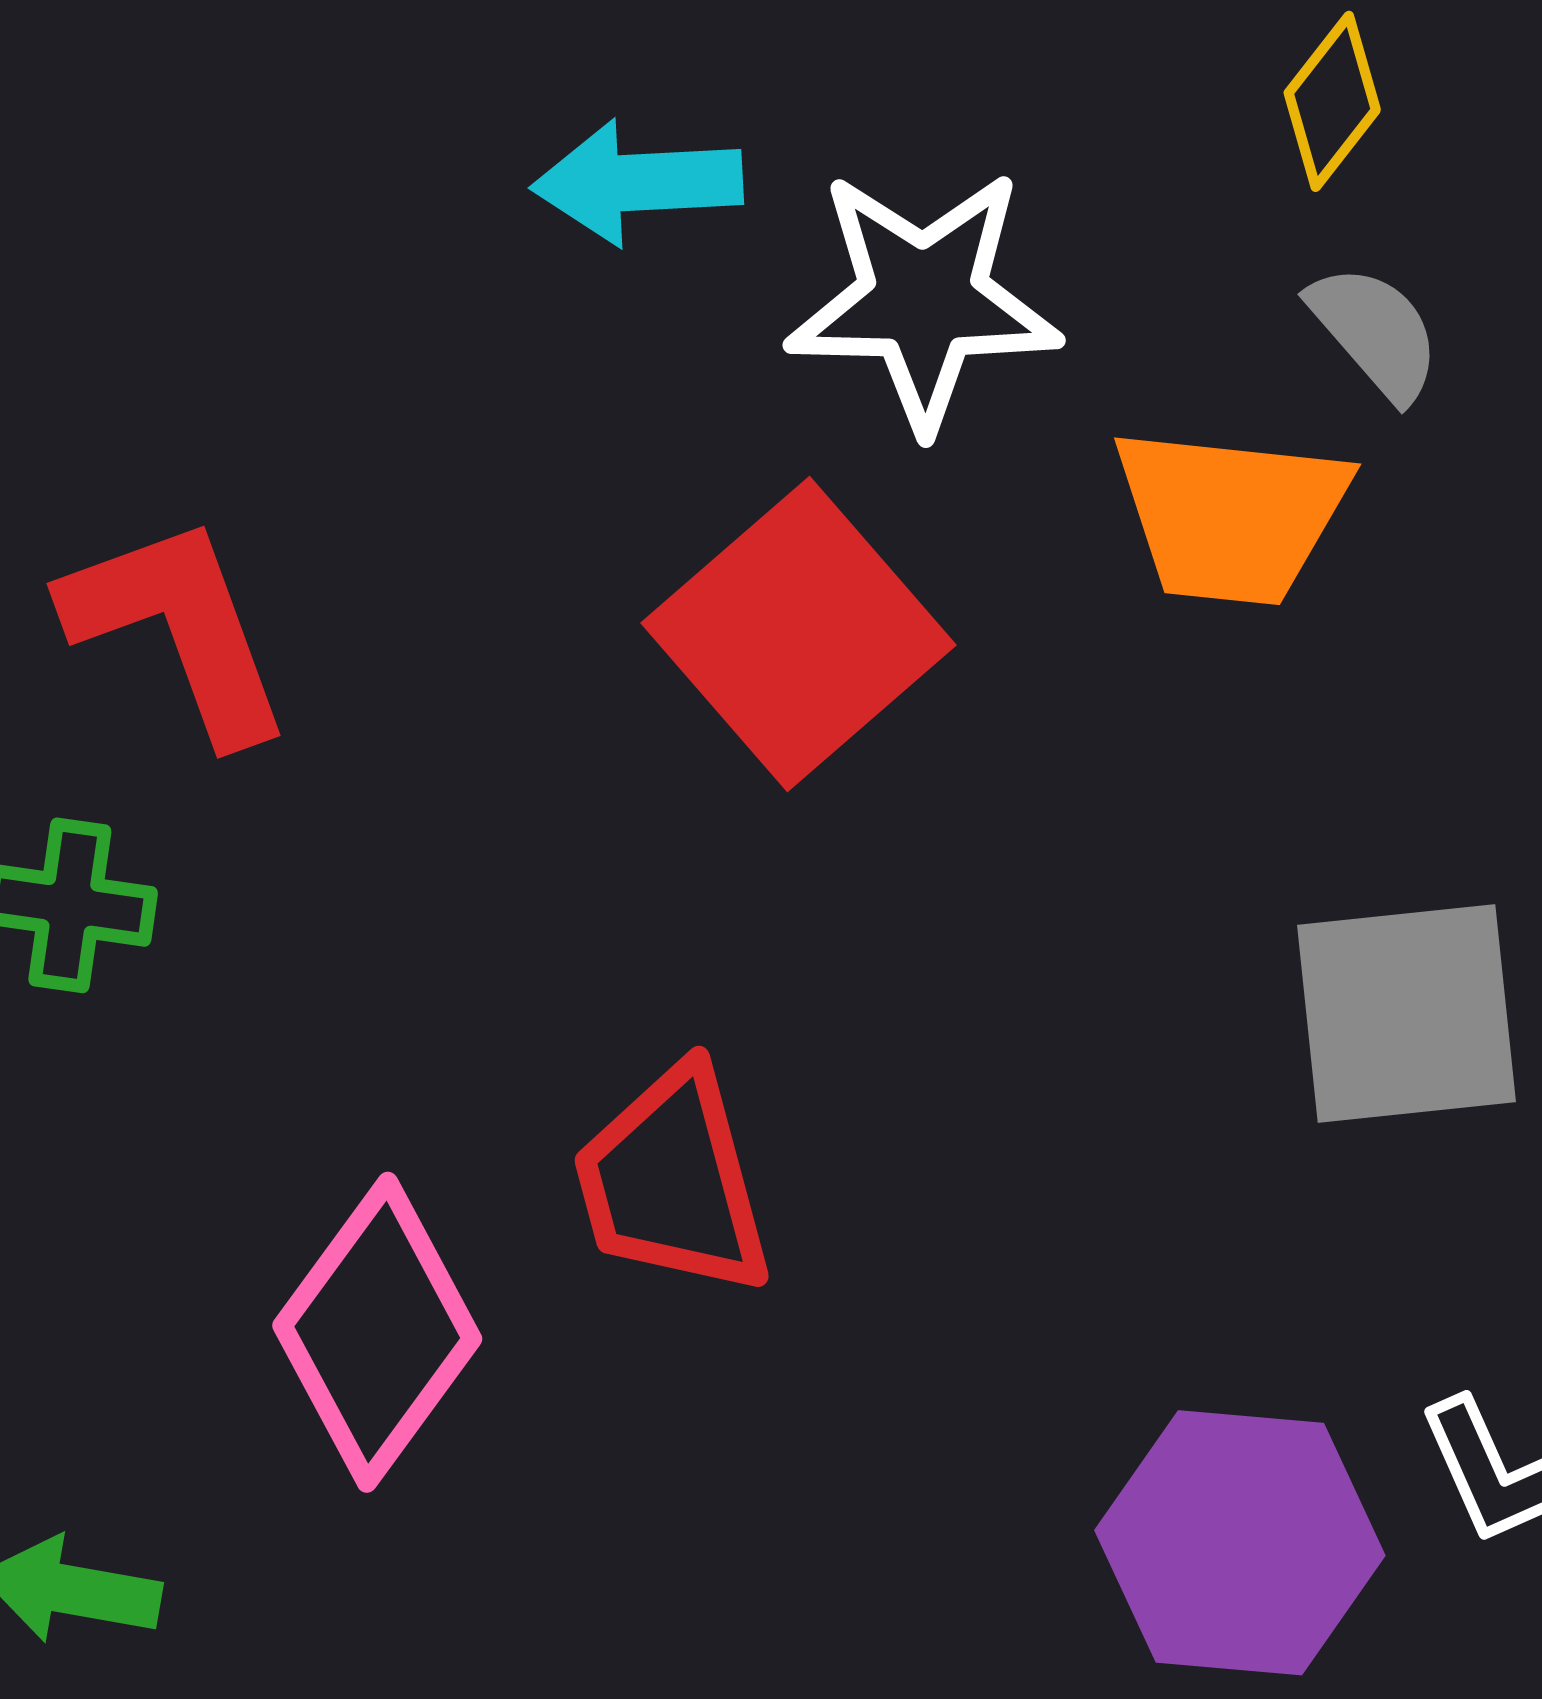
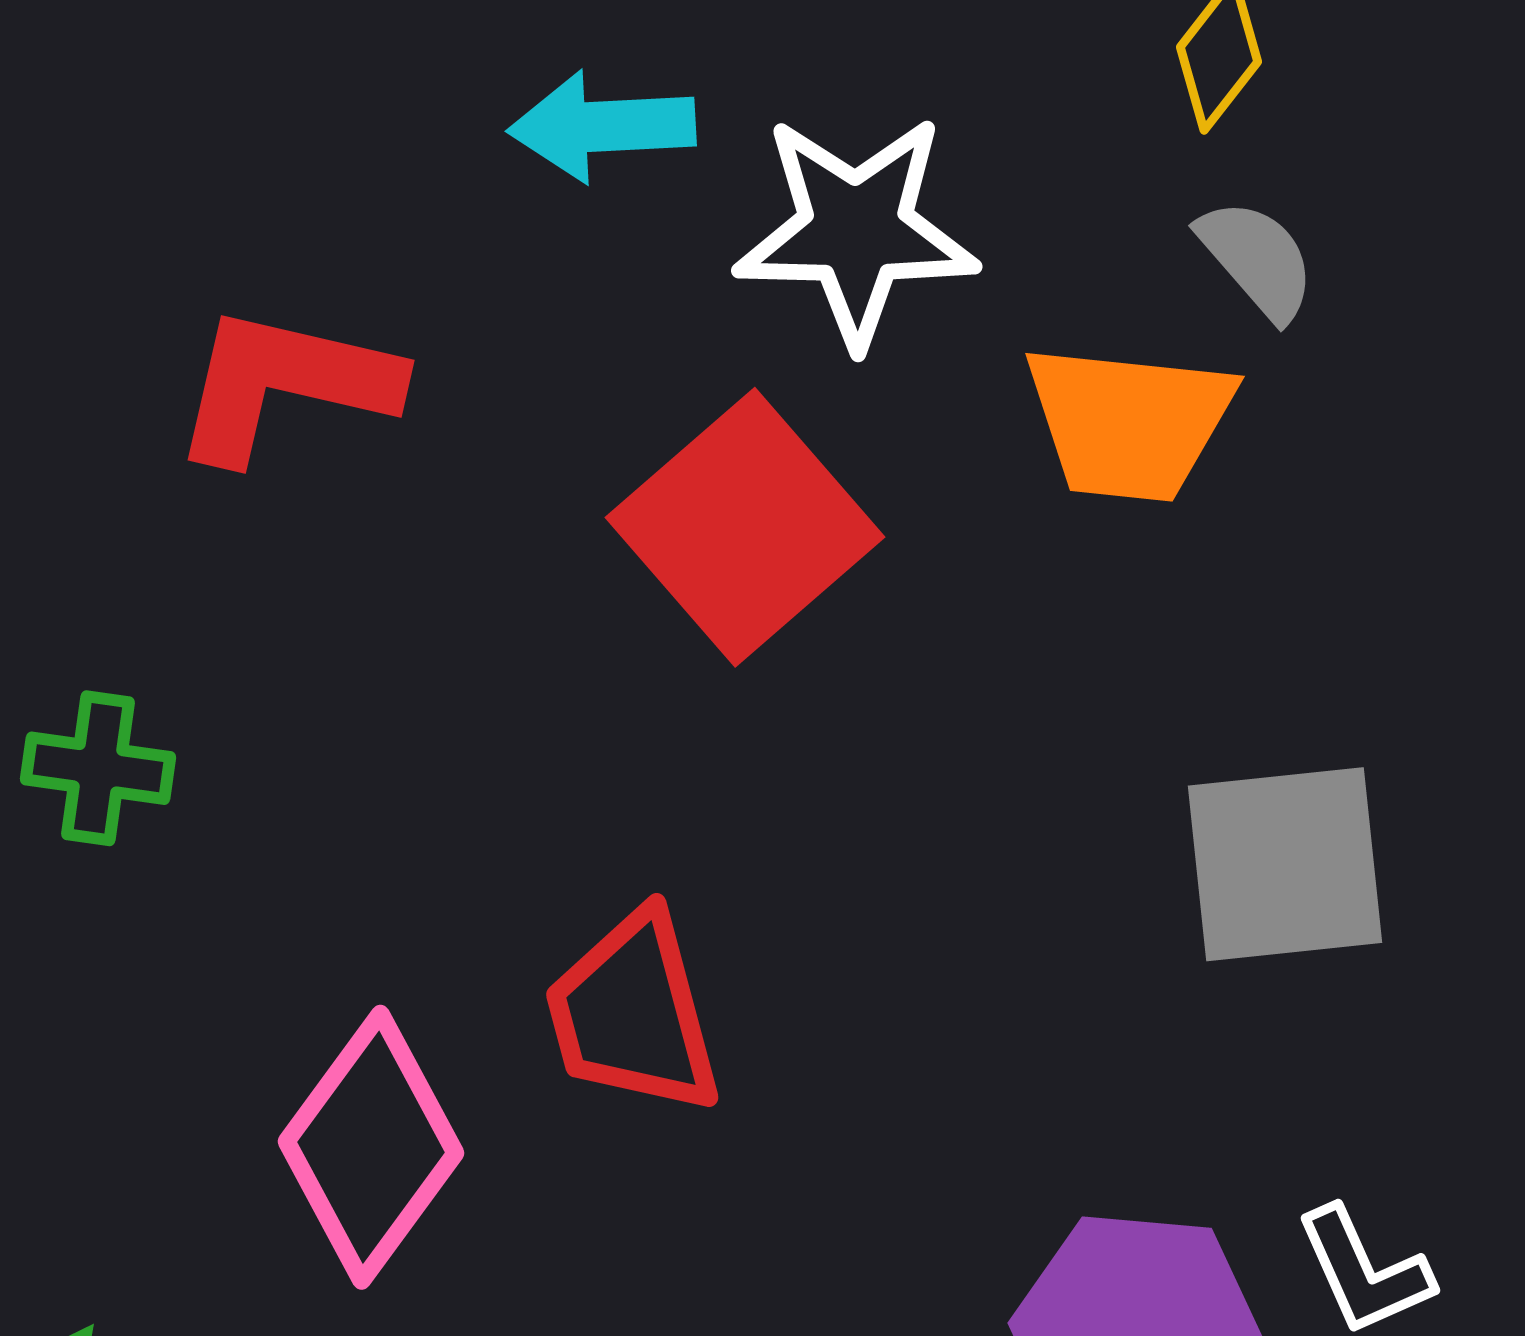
red L-shape: (178, 628) -> (285, 384), moved, turned -57

